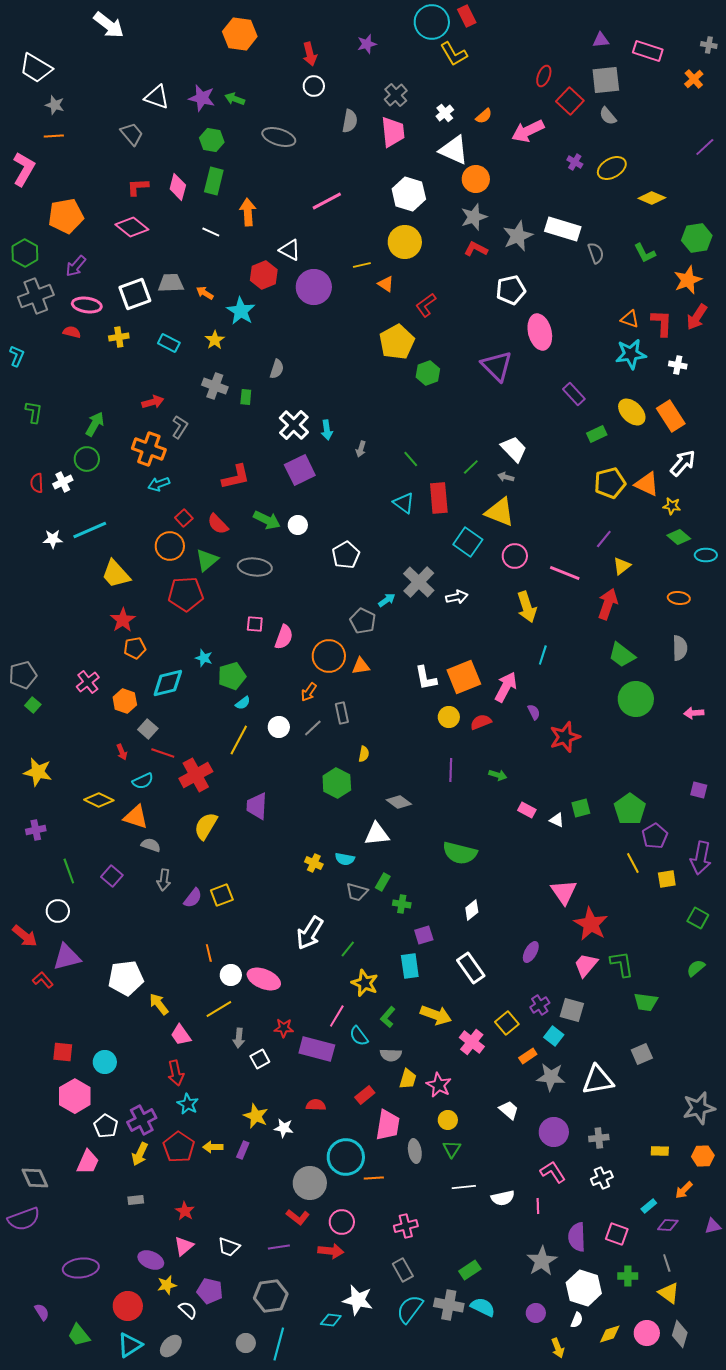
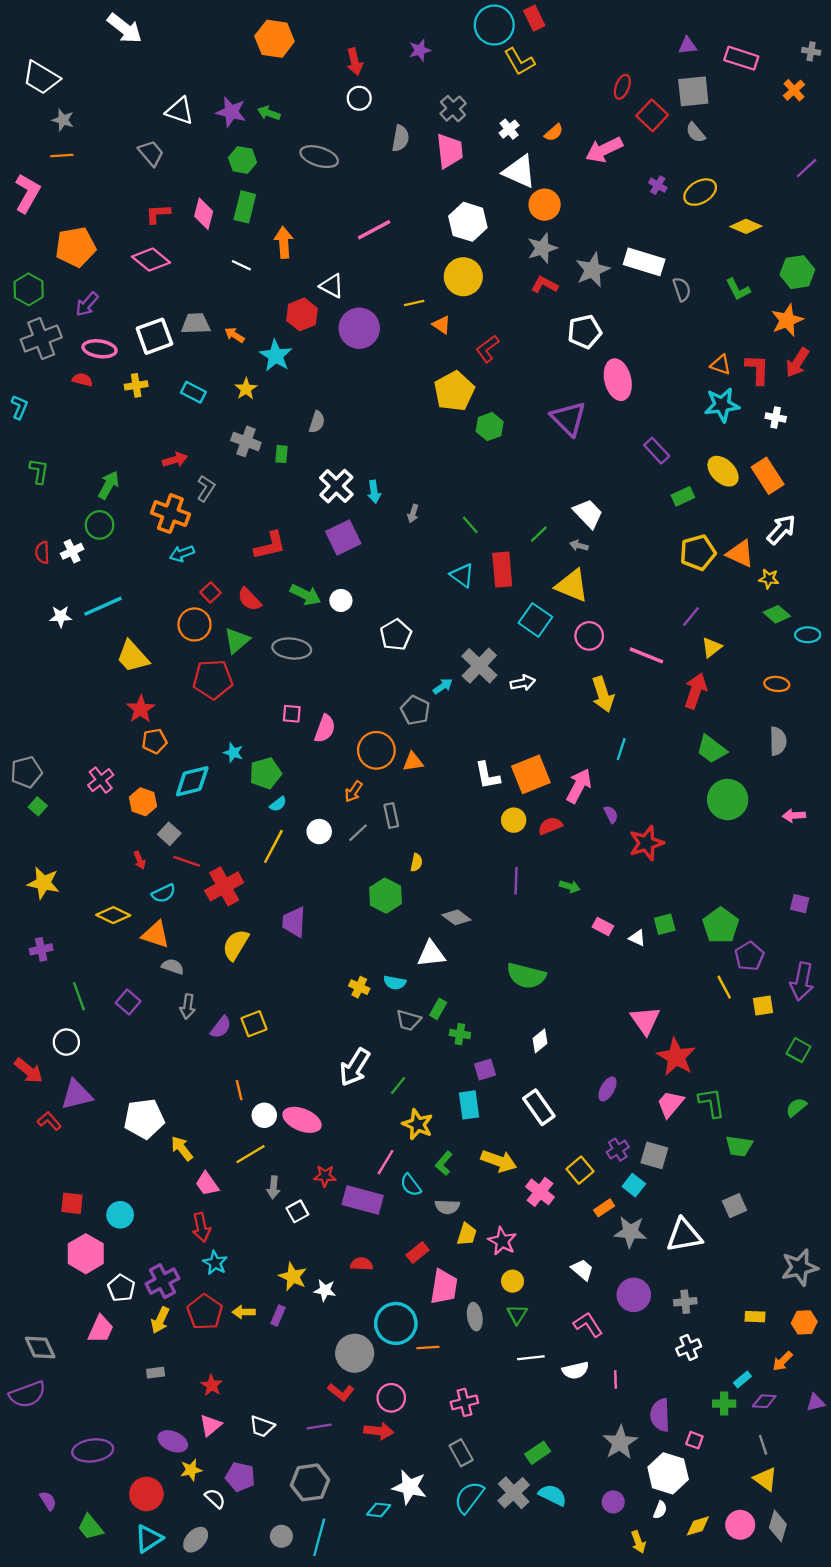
pink L-shape: (553, 1172) -> (588, 1325), moved
pink square: (617, 1234) -> (694, 1440), moved, size x0.7
green cross: (628, 1276) -> (724, 1404), moved
gray cross: (449, 1305) -> (514, 1493), turned 36

